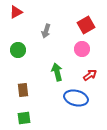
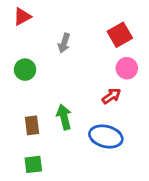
pink circle: (82, 49) -> (127, 68), moved
green arrow: (57, 72) -> (64, 117), moved
red arrow: (90, 75) -> (111, 96), moved

